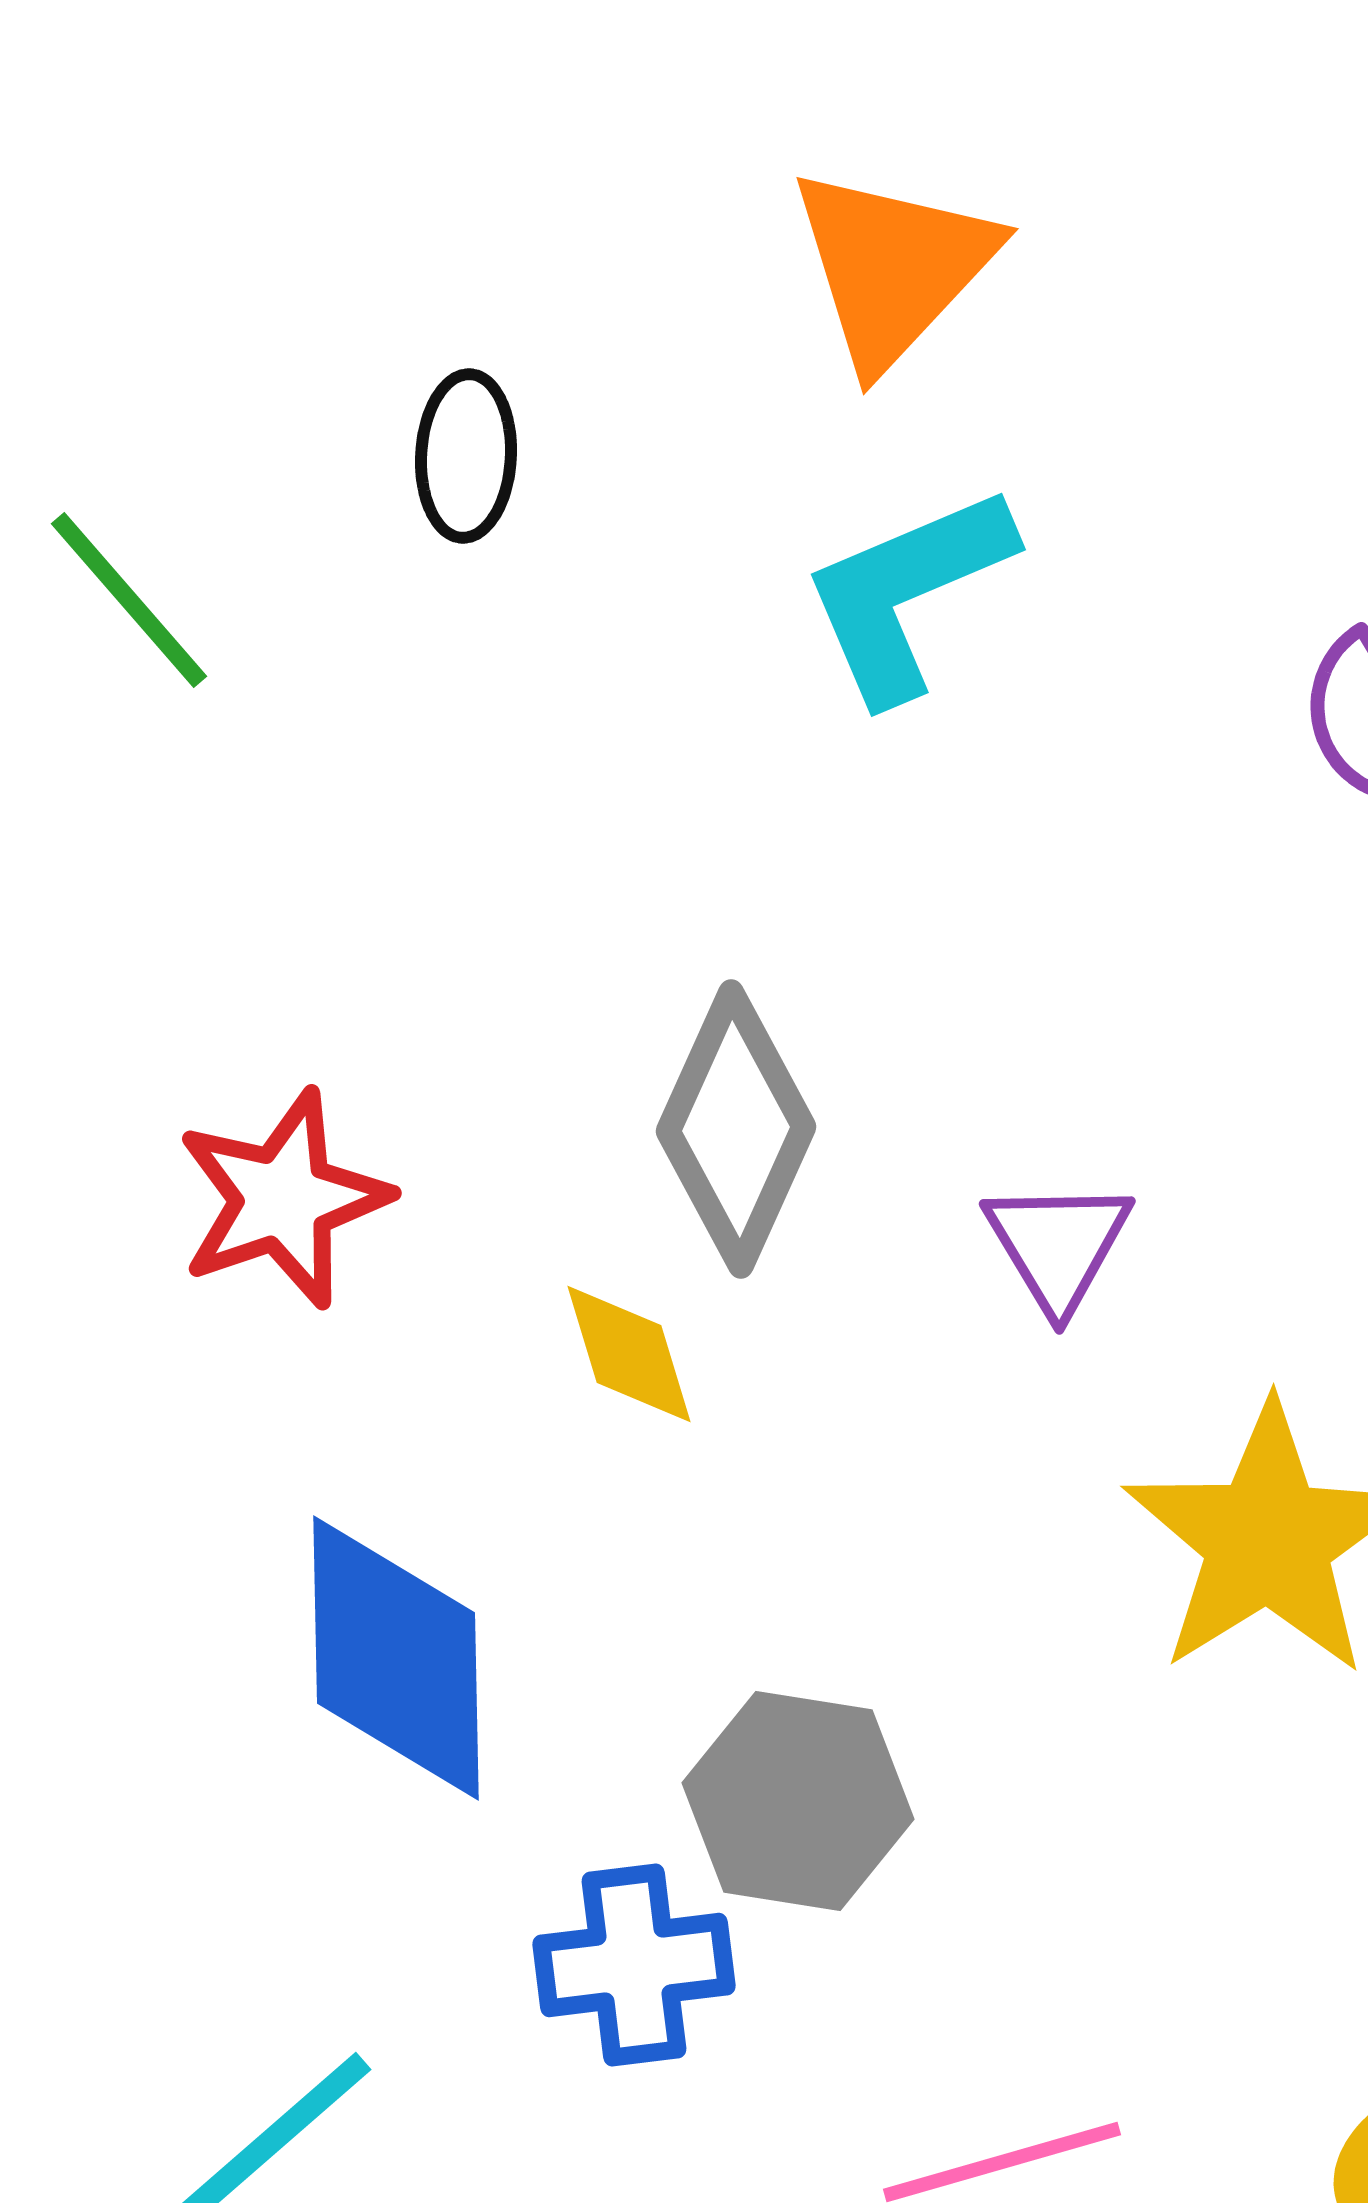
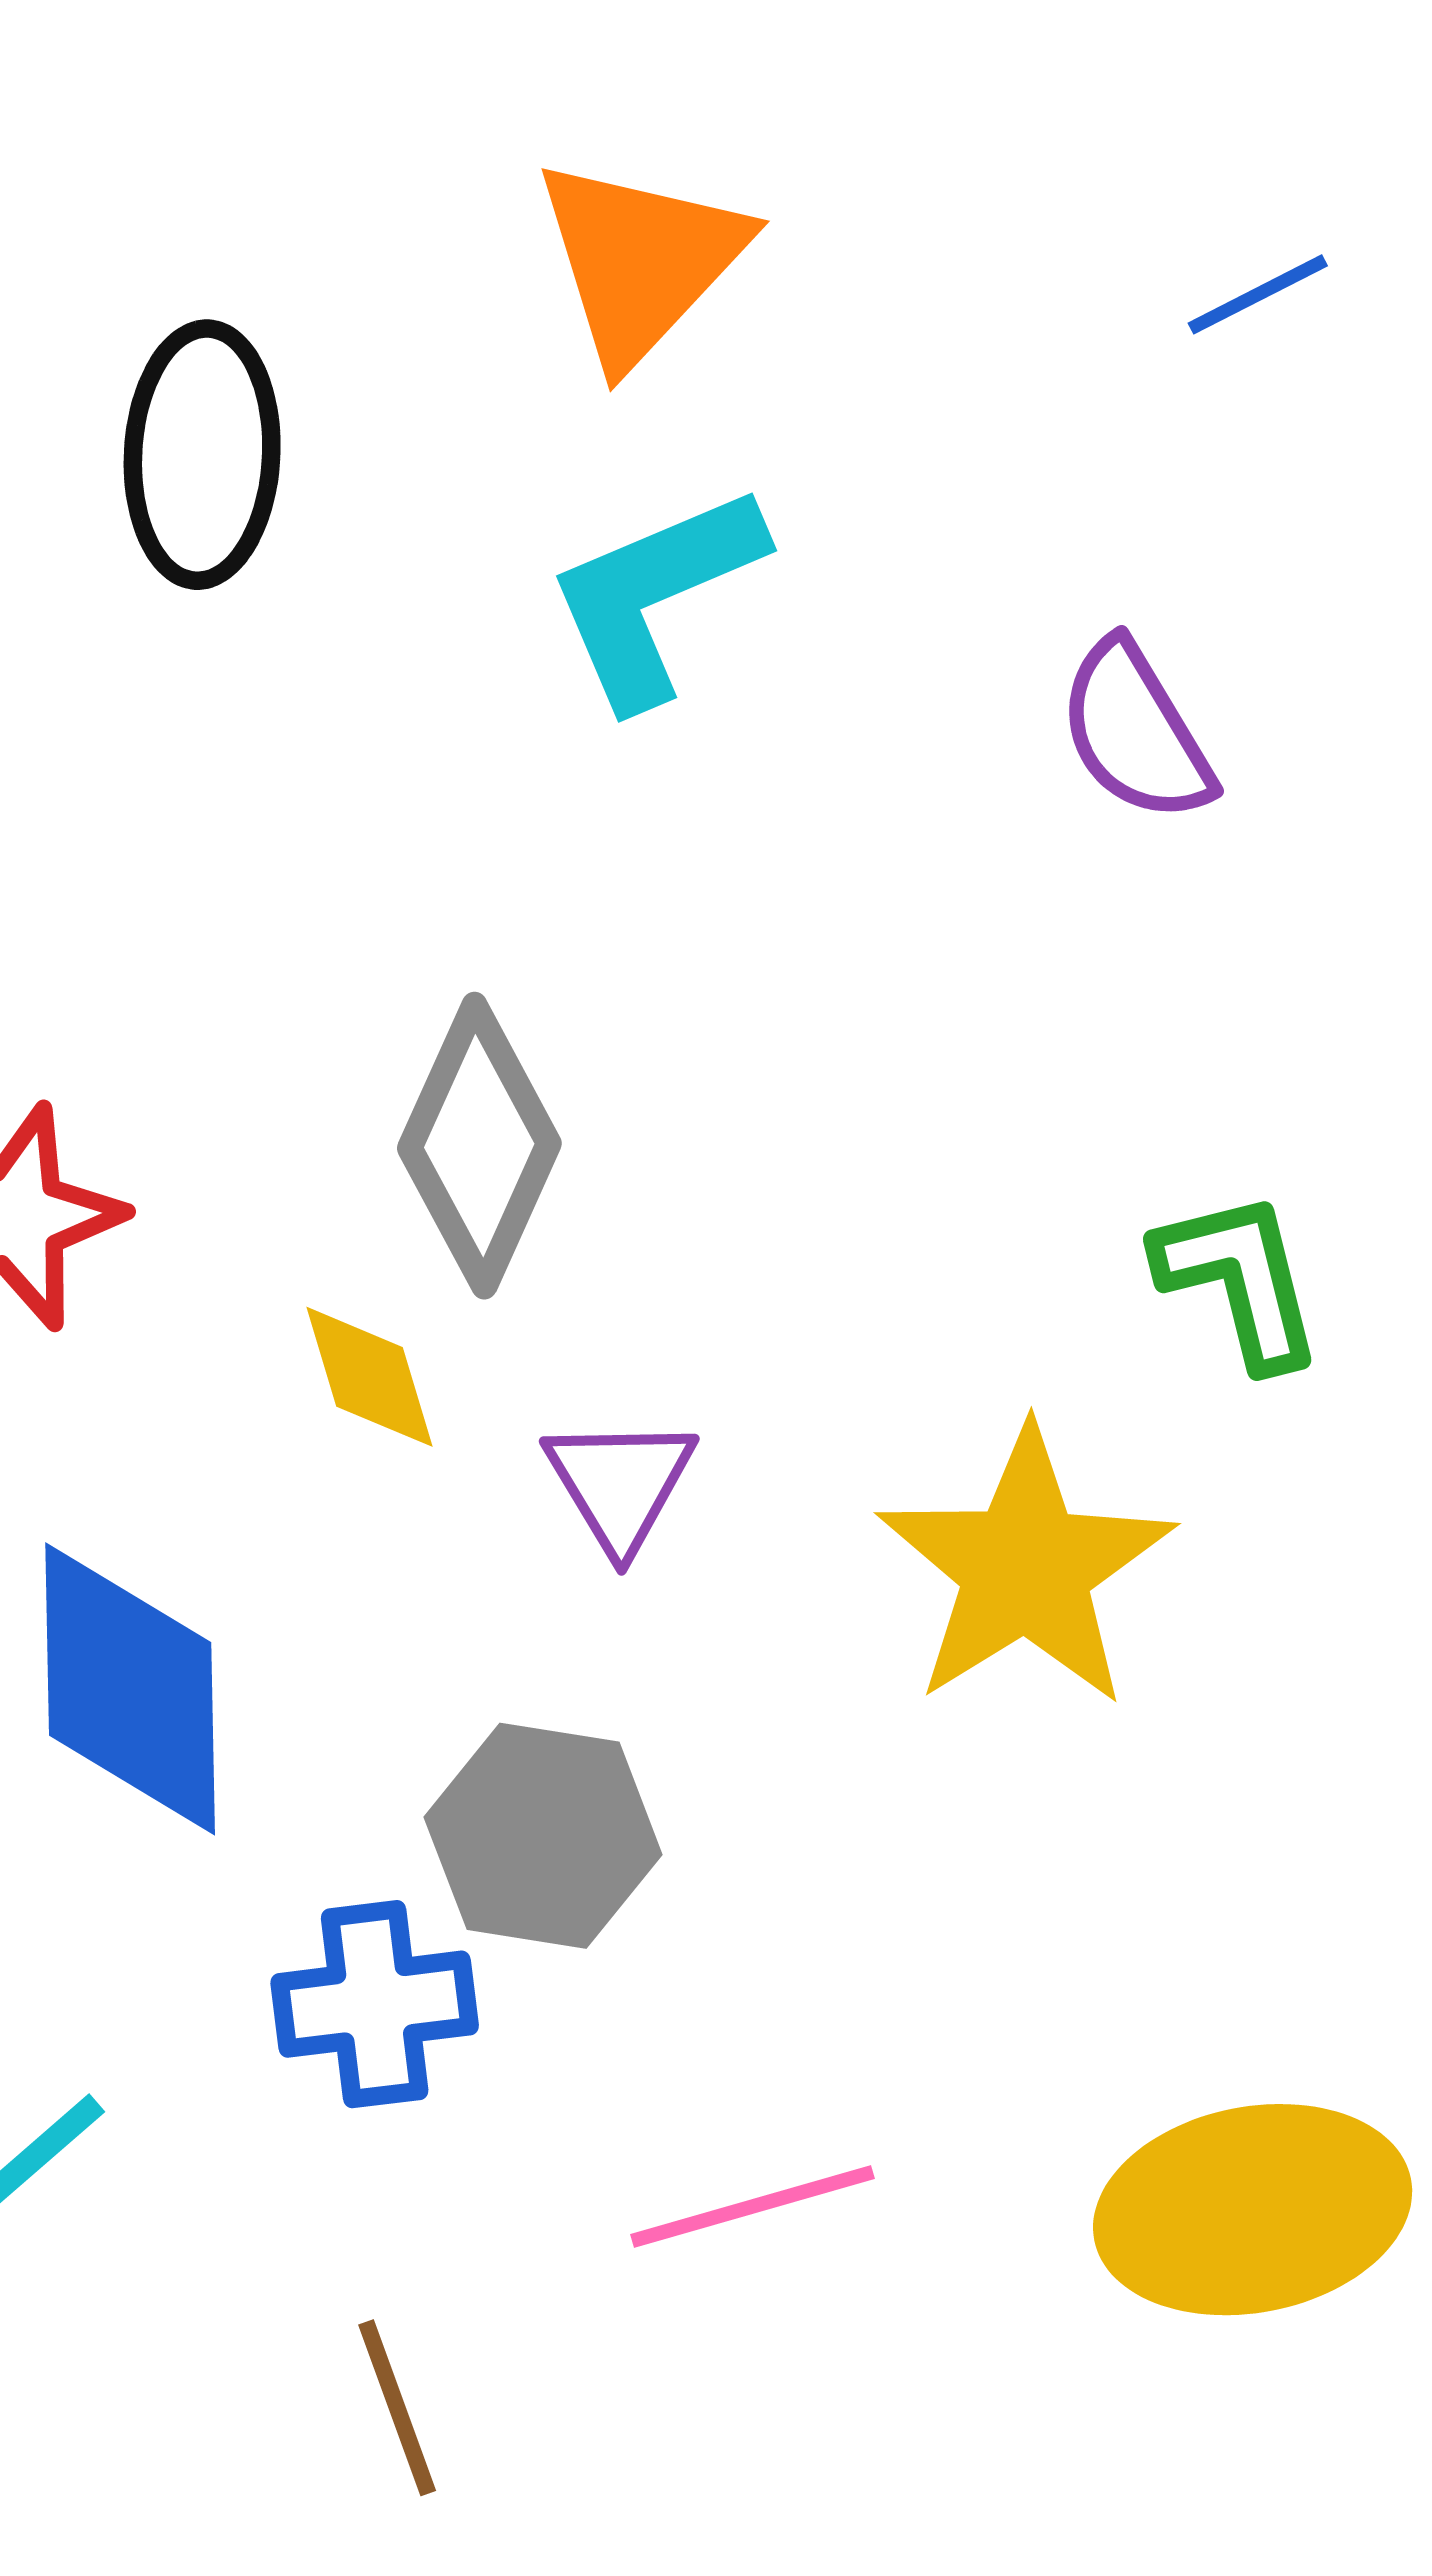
black ellipse: (466, 456) -> (202, 455), size x1.5
purple triangle: (1058, 1245) -> (620, 1484), moved

